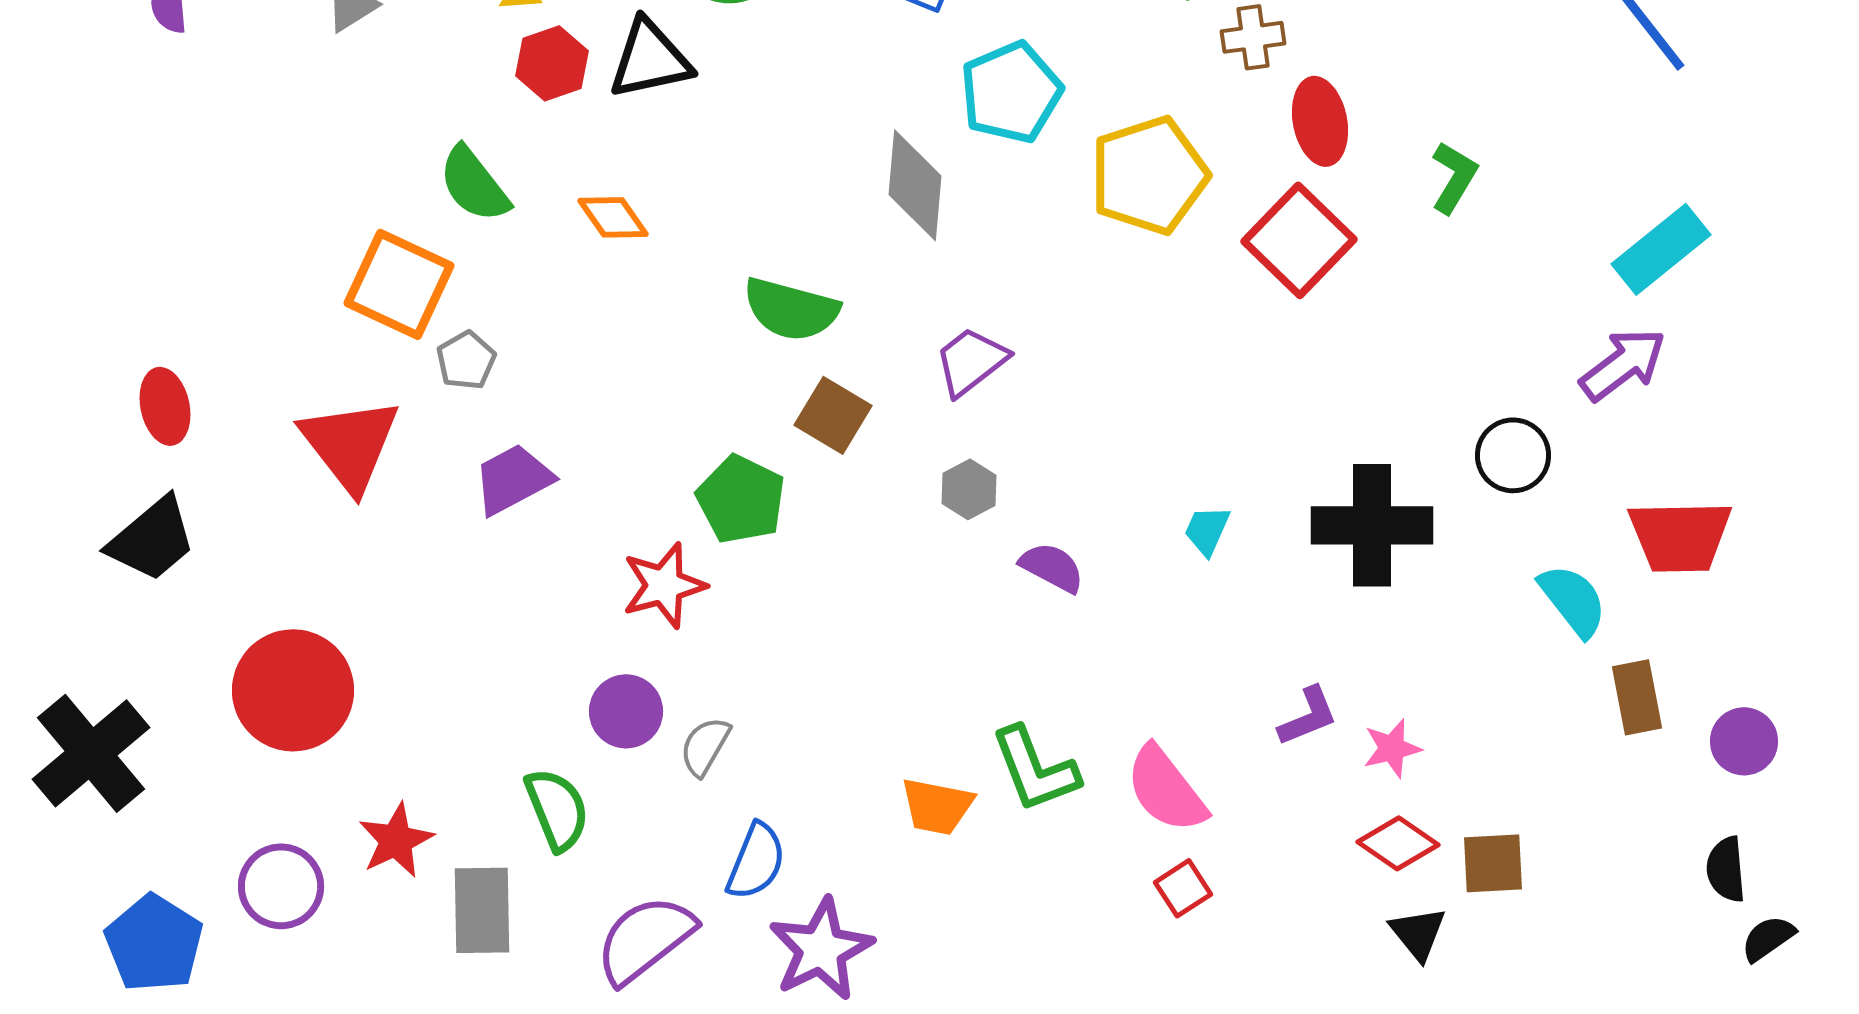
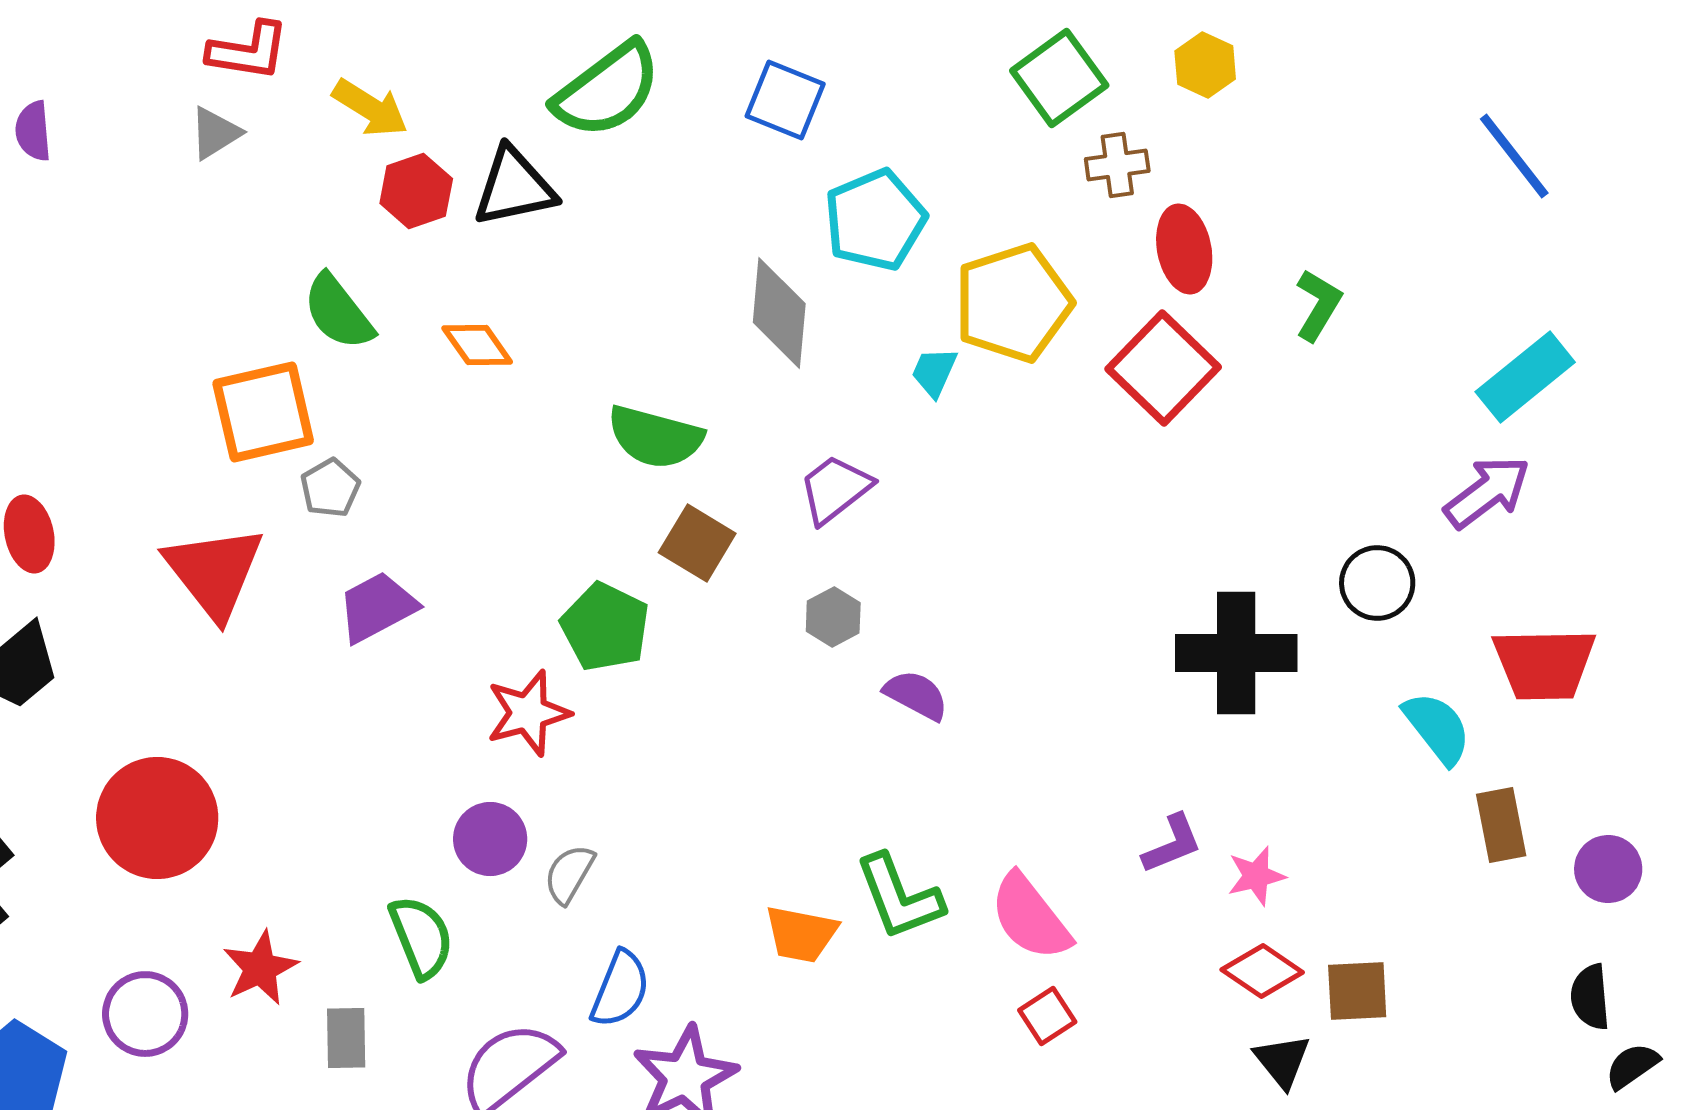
orange square: (399, 284) -> (263, 412), turned -38
cyan trapezoid: (1207, 530) -> (934, 372), moved
gray rectangle: (482, 910) -> (346, 1038), size x0.7

